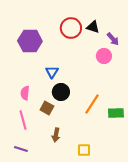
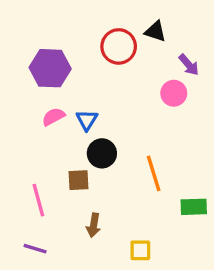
black triangle: (93, 27) -> (155, 31), moved
pink semicircle: (25, 93) -> (53, 117), moved, turned 56
orange line: (92, 104) -> (154, 173), turned -50
brown square: (47, 108) -> (79, 180), turned -32
green rectangle: (116, 113) -> (194, 207), moved

